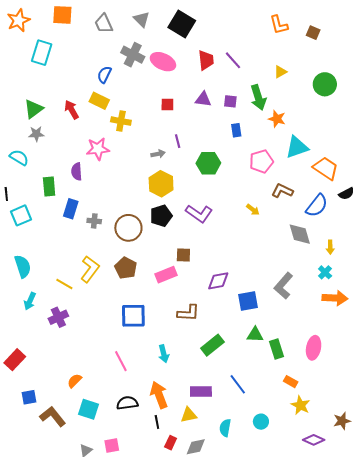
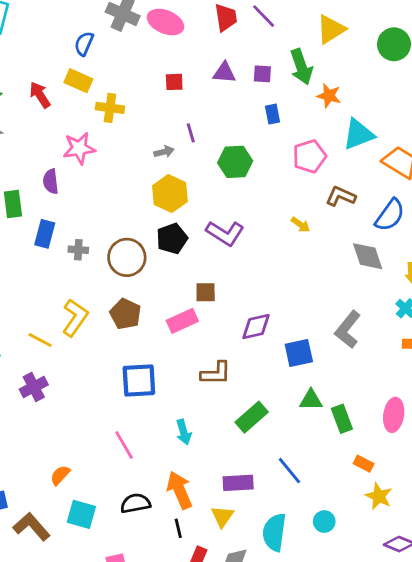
yellow triangle: (280, 72) -> (331, 29), size x1.6
yellow triangle: (189, 415) -> (222, 516), turned -42
cyan semicircle: (225, 428) -> (274, 532), size x1.5

